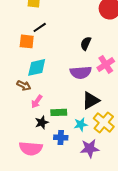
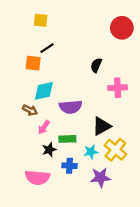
pink cross: (106, 64) -> (118, 88), turned 30
purple semicircle: (81, 72) -> (71, 107), moved

